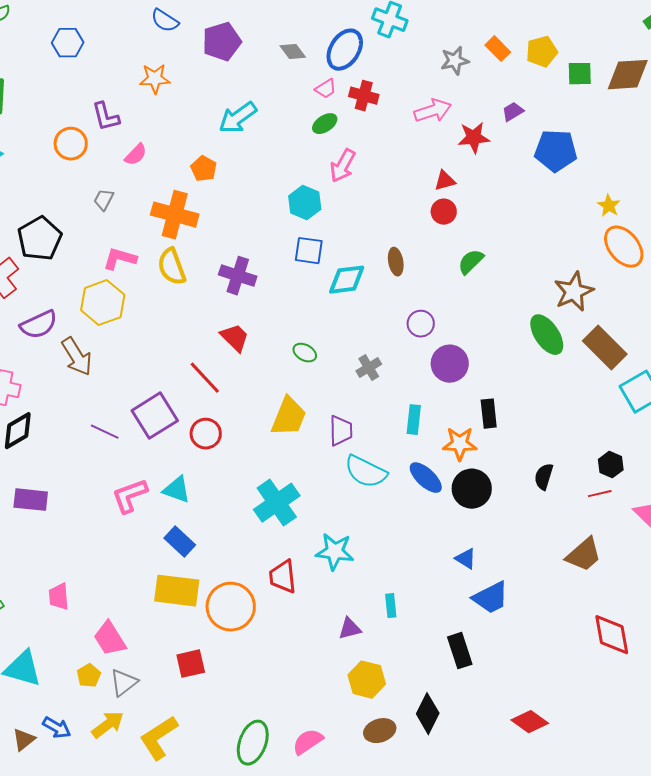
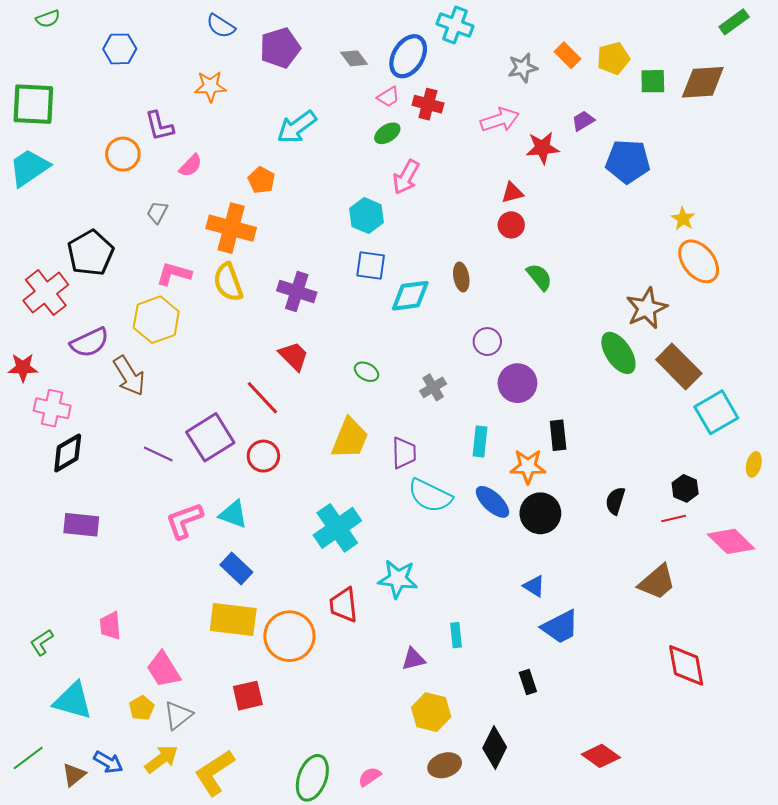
green semicircle: (471, 262) -> (539, 277), turned 96
black rectangle: (460, 651) -> (528, 682), size x0.7
pink semicircle: (308, 742) -> (370, 777), size x0.7

